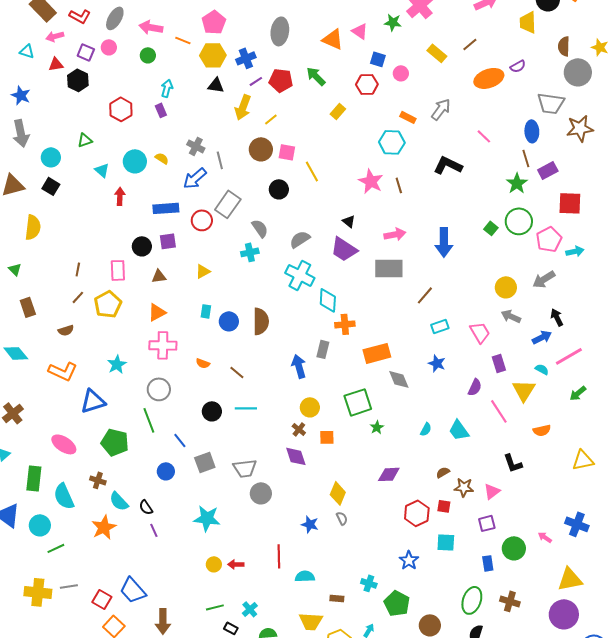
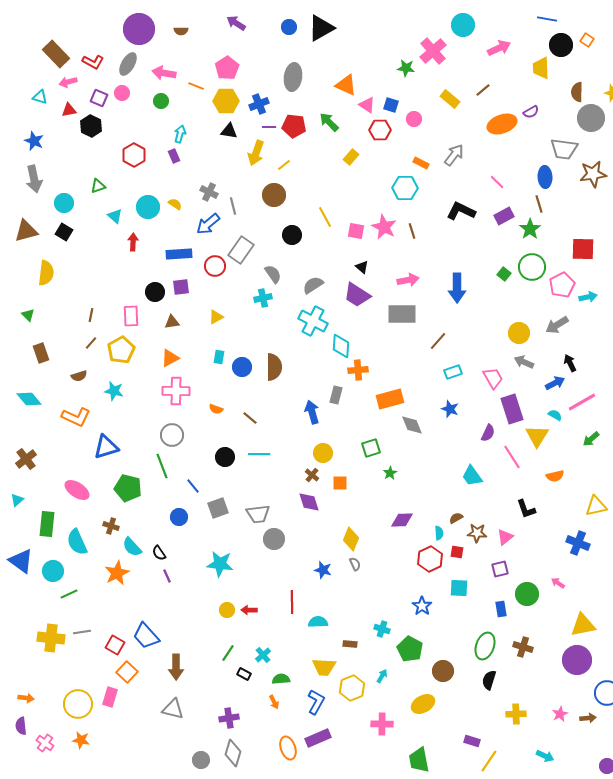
pink triangle: (360, 31) -> (367, 105), moved
purple line: (256, 81) -> (269, 127), turned 32
pink square: (287, 152) -> (356, 231), moved
purple rectangle: (548, 170) -> (504, 216), moved
purple rectangle: (499, 363) -> (512, 409), size x1.6
cyan star: (117, 364) -> (114, 391), moved, turned -30
green square: (358, 402) -> (371, 448), size x0.7
cyan semicircle: (426, 429) -> (439, 533), moved, turned -32
blue cross: (577, 524) -> (578, 543), moved
green line: (215, 607) -> (228, 653), turned -42

